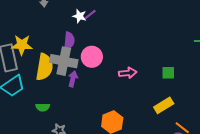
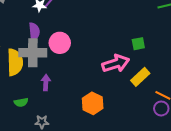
pink arrow: (128, 73) -> (116, 63), moved, size x1.5
purple arrow: (73, 79) -> (46, 83), moved

